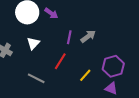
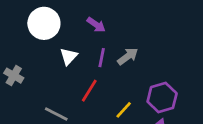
purple arrow: (51, 13) -> (96, 25), moved
white triangle: (33, 43) -> (69, 56), moved

